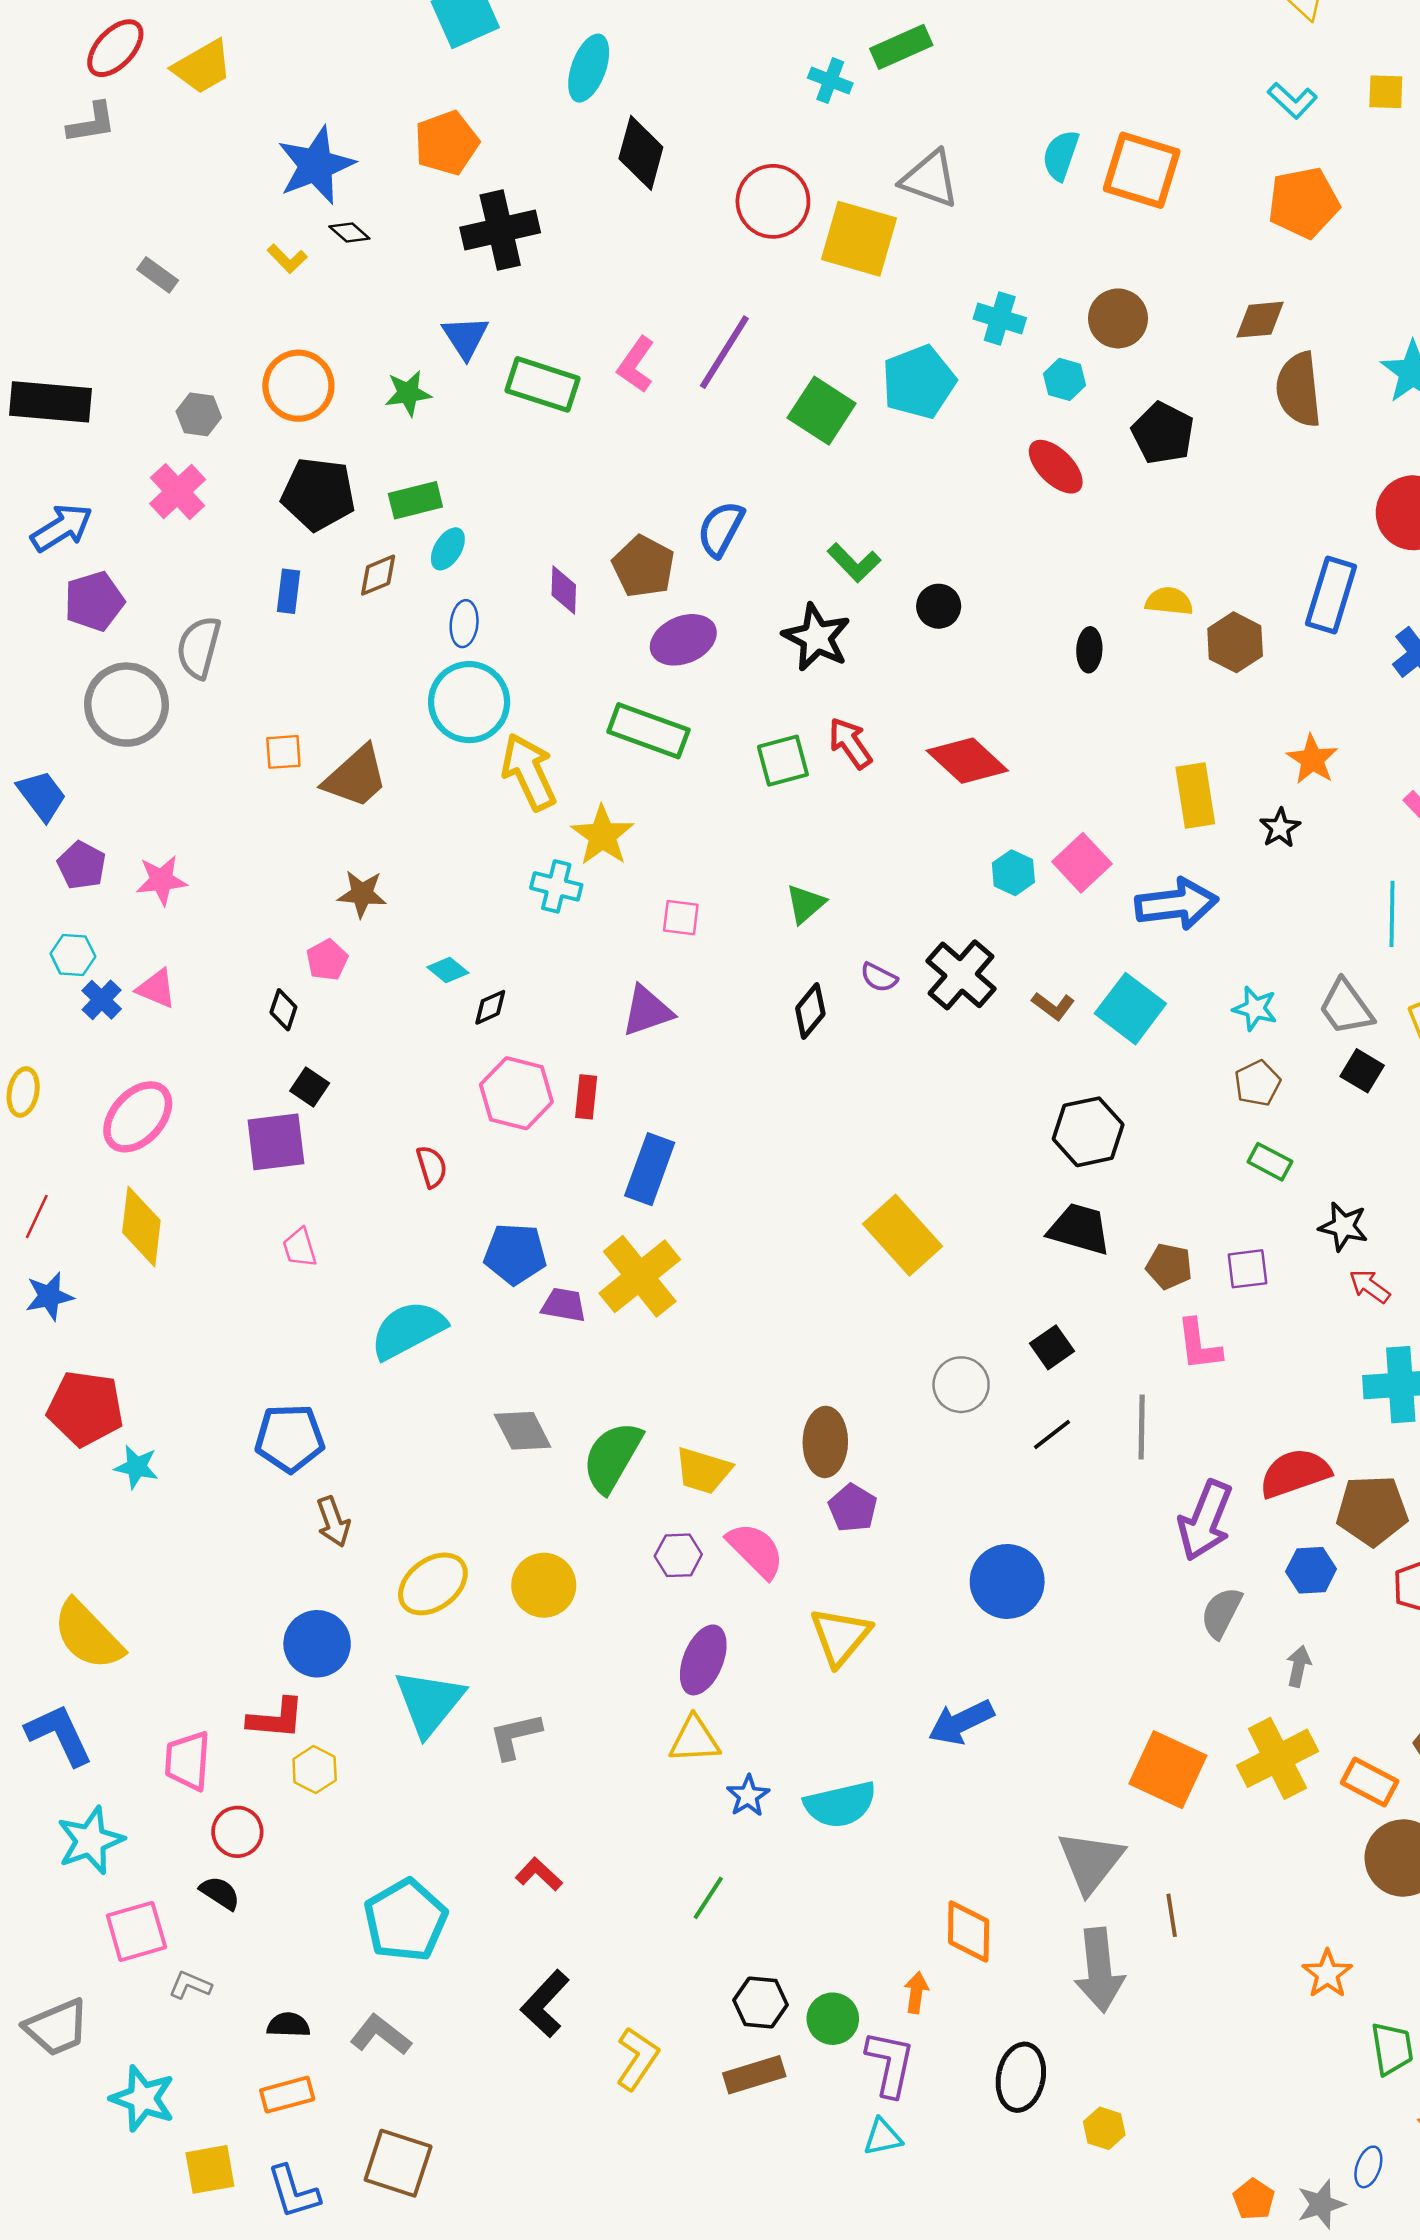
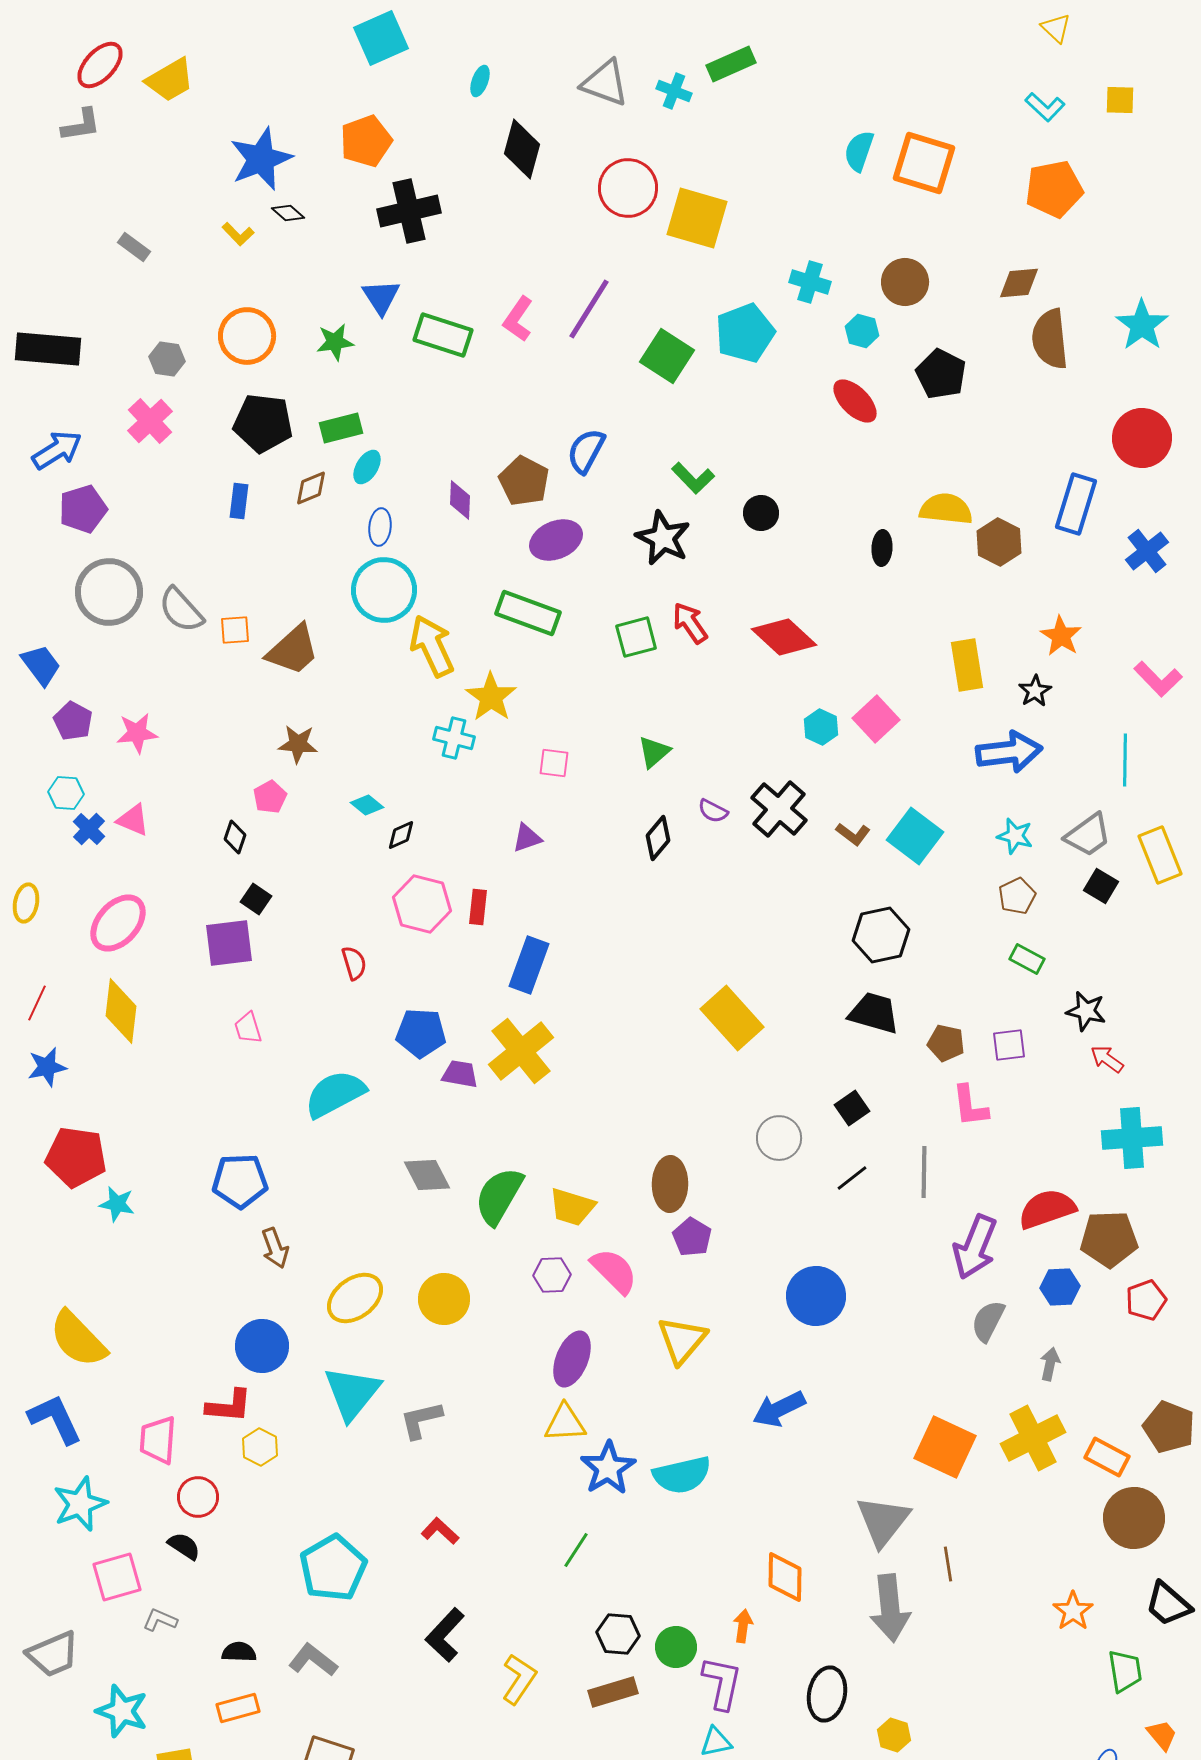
cyan ellipse: (589, 68) -> (480, 81), size x0.6
gray triangle: (930, 179) -> (605, 83), moved
yellow semicircle: (1169, 601) -> (946, 509), size x1.4
gray semicircle: (199, 647) -> (181, 610), moved, turned -57
blue arrow: (1177, 904) -> (1009, 752), moved
gray trapezoid: (1346, 1007) -> (1088, 835), turned -90
purple triangle: (647, 1011) -> (527, 838), size x0.7
blue star: (748, 1796) -> (608, 1468), size x1.6

